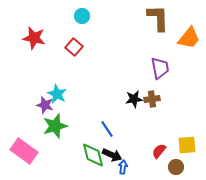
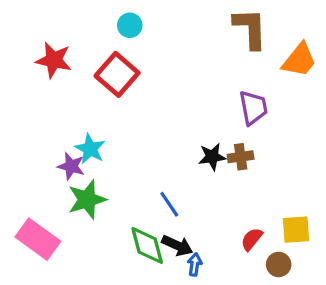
red square: (74, 47) -> (117, 74), size x1.5

